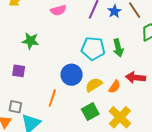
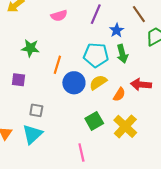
blue star: (114, 11) -> (117, 30), moved
yellow semicircle: (94, 85) -> (98, 82), moved
orange line: (52, 98) -> (57, 65), moved
gray square: (15, 107) -> (36, 110), moved

